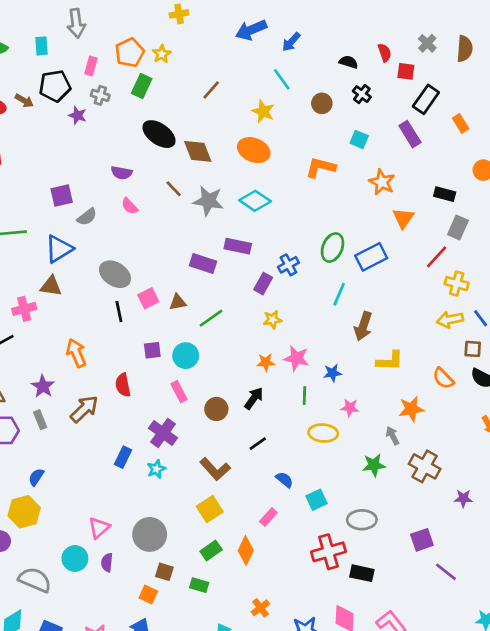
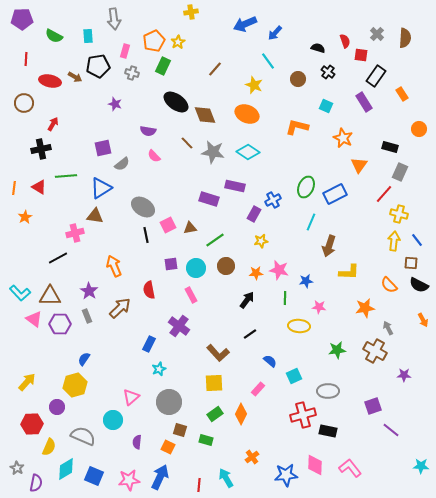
purple star: (78, 115) -> (115, 104), moved
yellow arrow: (450, 320) -> (394, 241), turned 108
brown circle: (216, 409) -> (226, 266), moved
gray arrow: (393, 436) -> (388, 328), moved
cyan star: (156, 469) -> (159, 369), moved
yellow square: (210, 509) -> (214, 383), turned 30
purple semicircle: (107, 562) -> (137, 442), moved

